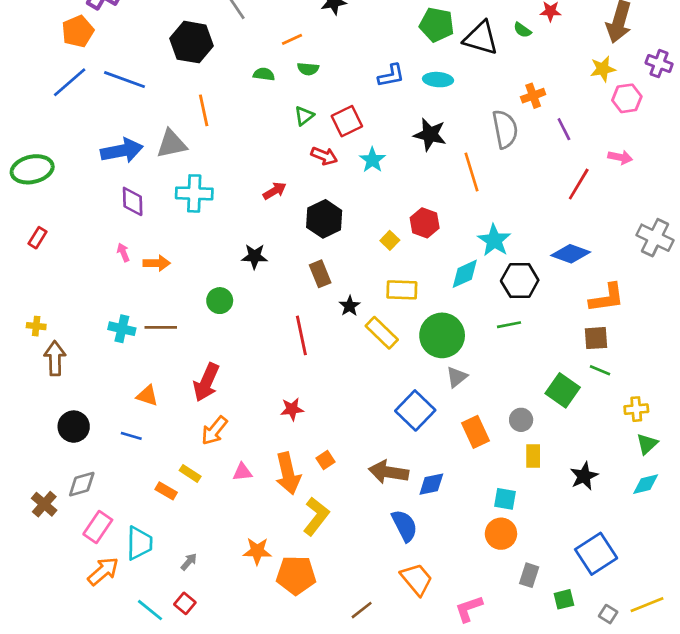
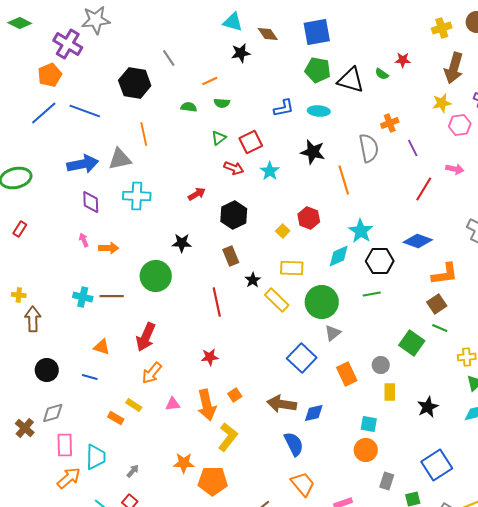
green circle: (220, 301) -> (156, 276), size x1.6
brown square: (596, 338) -> (437, 304), turned -30
pink rectangle: (98, 527) -> (65, 445), turned -35

